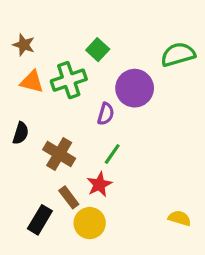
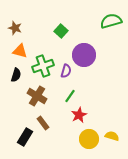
green semicircle: (178, 54) -> (111, 21), moved
green cross: (69, 80) -> (43, 66), moved
black semicircle: (21, 133) -> (16, 75), moved
red star: (99, 184) -> (79, 115), moved
yellow circle: (90, 223) -> (89, 139), moved

